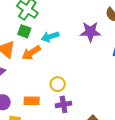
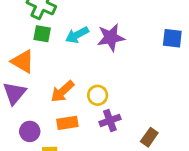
purple star: (90, 32) -> (111, 38), moved
orange arrow: (31, 53) -> (62, 91), moved

